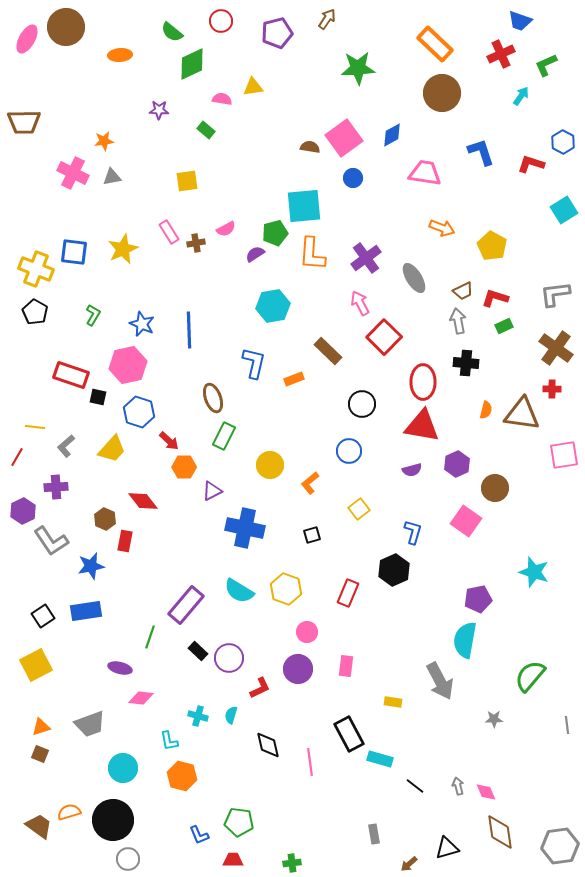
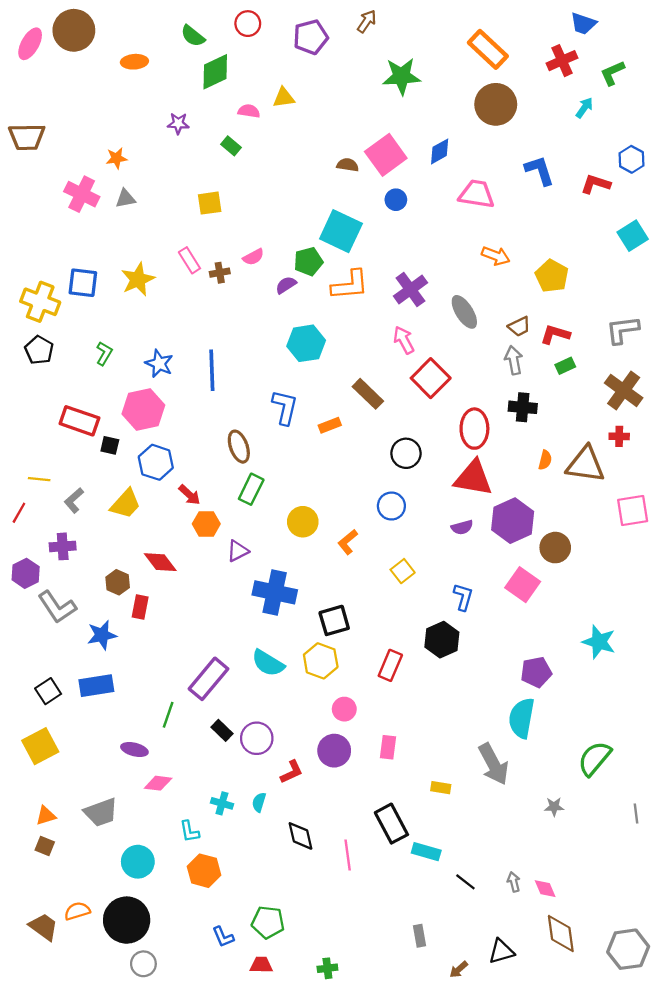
cyan square: (304, 206) -> (341, 231), turned 30
orange L-shape: (312, 254) -> (350, 285), turned -99
purple hexagon: (457, 464) -> (513, 521), size x1.5
black square: (312, 535) -> (334, 620), moved, size x1.6

